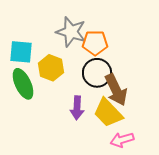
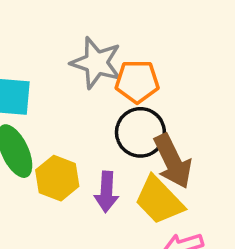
yellow hexagon: (51, 68) -> (57, 178), moved

